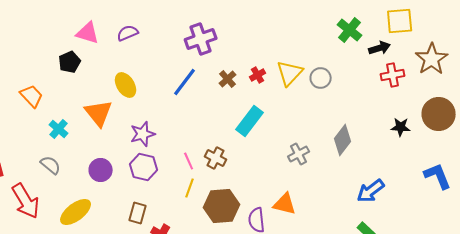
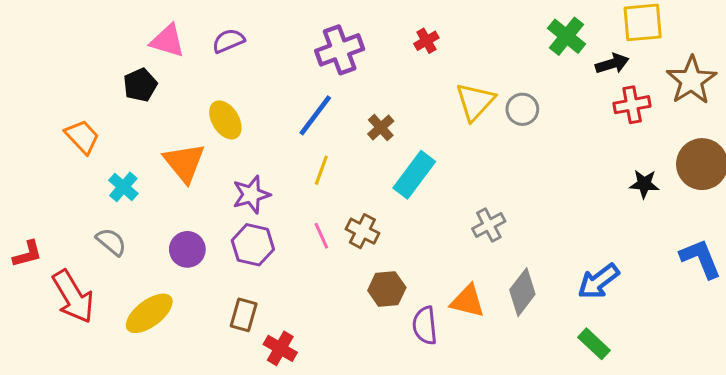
red cross: (258, 75) -> (426, 41), moved
brown cross: (228, 79) -> (381, 128), moved
gray diamond: (343, 140) -> (522, 292), moved
yellow line: (190, 188) -> (321, 170), moved
brown hexagon: (222, 206) -> (387, 289), moved, size x0.7

